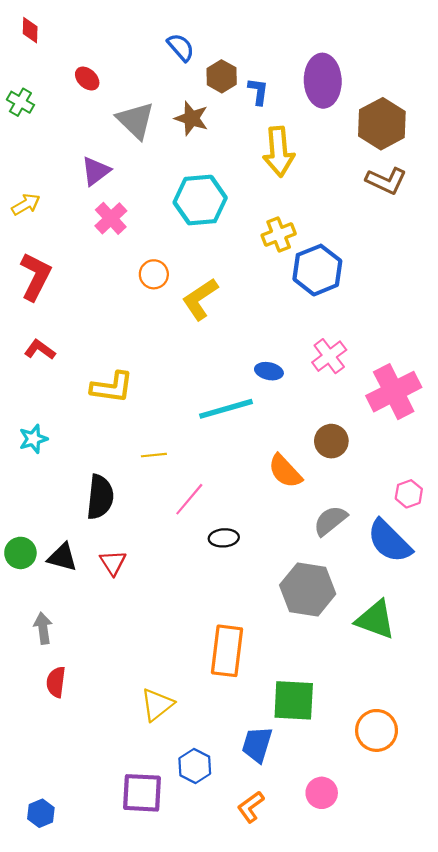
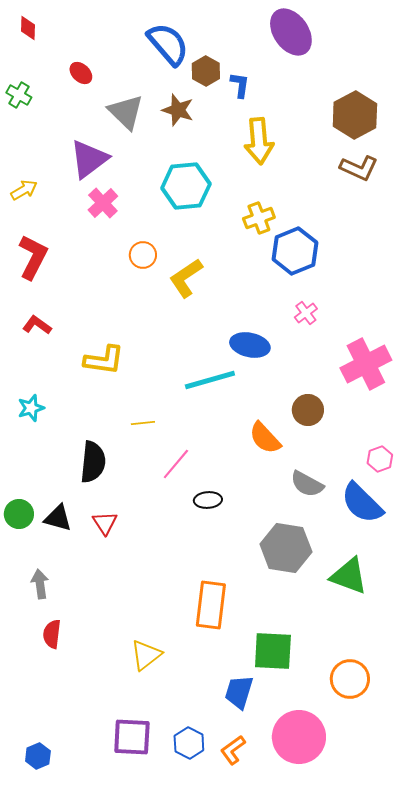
blue semicircle: (181, 47) -> (168, 44), size x1.6
purple ellipse: (323, 81) -> (291, 32), moved, turned -33
purple triangle: (96, 171) -> (89, 159), size x1.4
pink cross: (329, 356) -> (306, 313), moved, size x0.7
blue ellipse: (269, 371) -> (250, 345), size x1.5
gray semicircle: (330, 521) -> (307, 484), turned -112
blue hexagon: (195, 766) -> (189, 743), moved
pink circle: (322, 793) -> (299, 737), size x1.8

